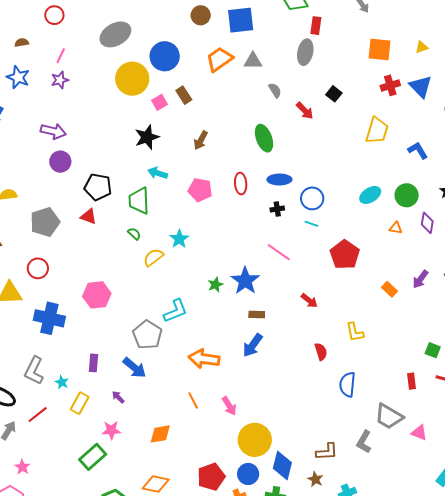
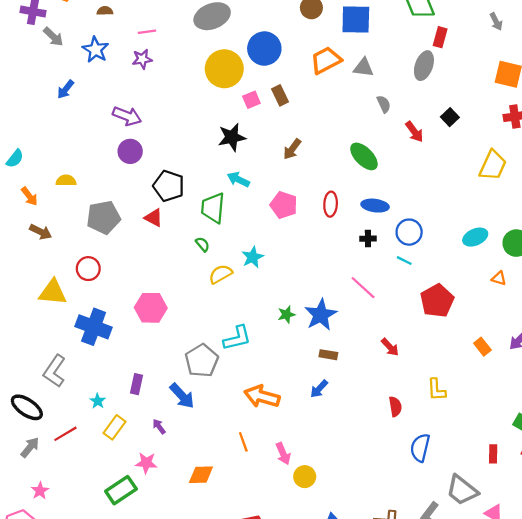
pink line: (61, 56) -> (147, 32), turned 49
green ellipse: (264, 138) -> (364, 156), turned -32
blue arrow: (253, 345) -> (319, 389), size x0.7
gray L-shape: (34, 371) -> (54, 371), moved
yellow circle: (255, 440) -> (305, 477), moved, size x0.6

